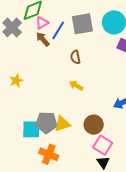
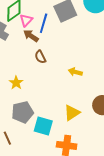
brown semicircle: (75, 57) -> (40, 57), moved
gray pentagon: (46, 123) -> (23, 112), moved
cyan square: (31, 129) -> (43, 126), turned 30

